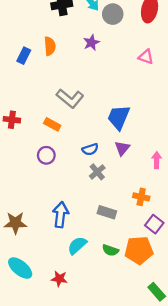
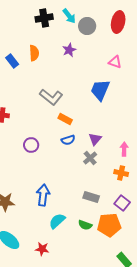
blue rectangle: (24, 56) -> (12, 61), turned -64
blue trapezoid: (119, 117) -> (100, 90), moved
orange rectangle: (52, 124) -> (65, 119), moved
gray cross: (97, 172) -> (90, 158), moved
orange cross: (141, 197) -> (121, 173), moved
gray rectangle: (107, 212) -> (91, 197), moved

